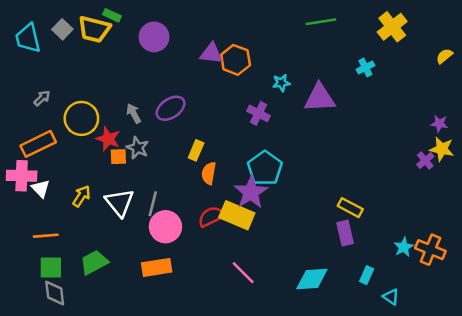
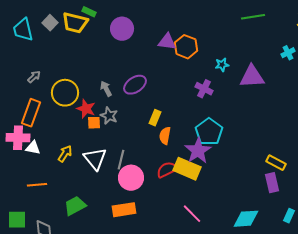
orange rectangle: (38, 144) -> (31, 113), turned -44
white triangle: (41, 189) -> (33, 148), turned -35
green square: (51, 267) -> (17, 220), moved

